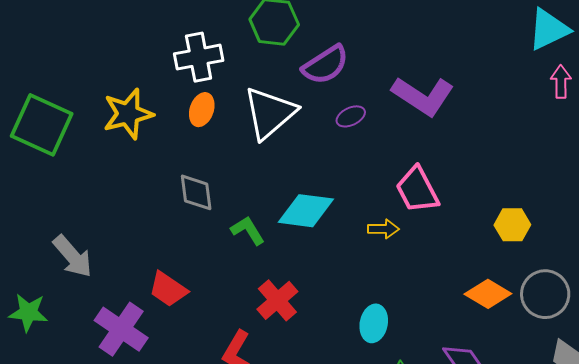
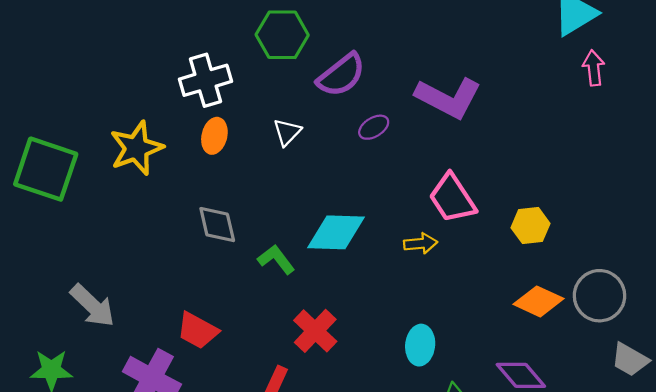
white triangle: (270, 113) -> (287, 132), size x0.5
yellow hexagon: (512, 225) -> (531, 226), moved

